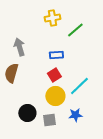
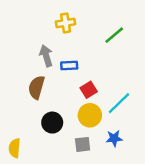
yellow cross: (52, 18) -> (66, 23), moved
blue rectangle: (56, 55) -> (69, 65), moved
black circle: (27, 113) -> (52, 123), moved

